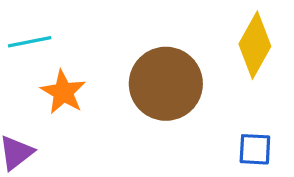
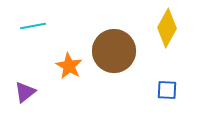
orange star: (63, 92) -> (69, 66), moved

